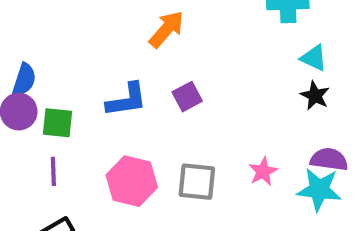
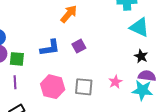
cyan triangle: (314, 58) -> (139, 27), size x1.5
black star: (315, 96) -> (141, 56), moved

